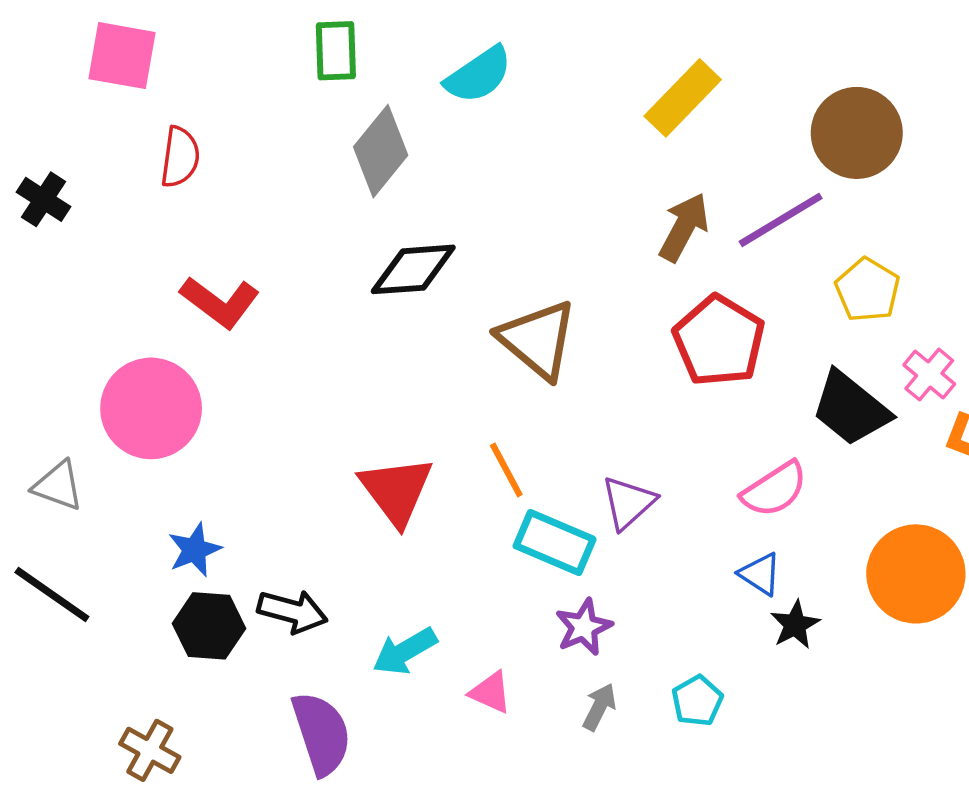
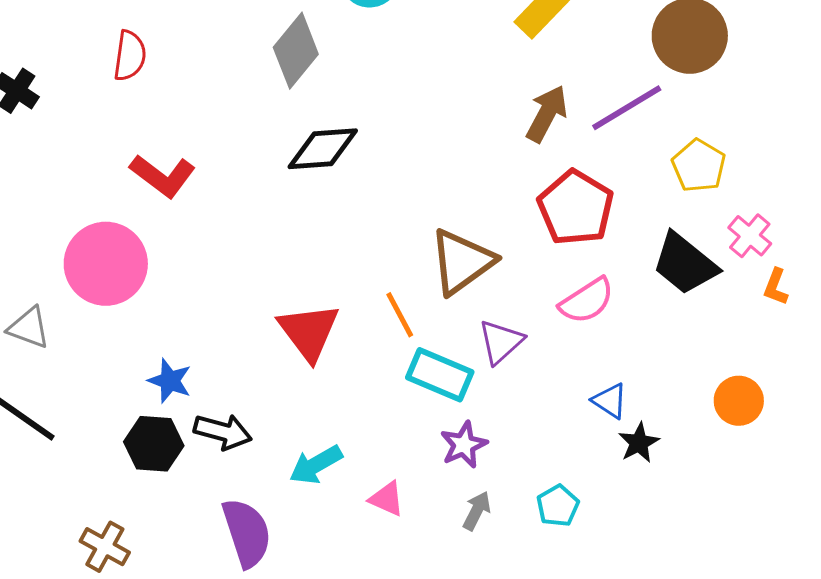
brown triangle: (538, 340) -> (462, 262), moved, turned 44
pink semicircle: (775, 489) -> (587, 301), moved
blue star: (195, 550) -> (170, 381), moved, turned -30
orange circle: (916, 574) -> (739, 401), size x0.6

